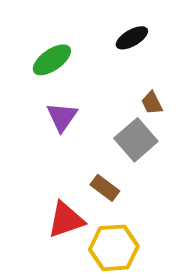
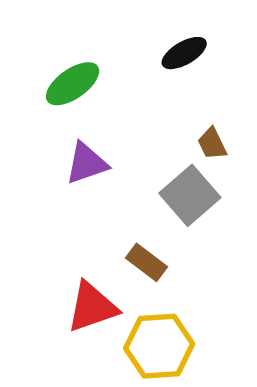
purple triangle: (62, 117) -> (87, 163), turned 36

